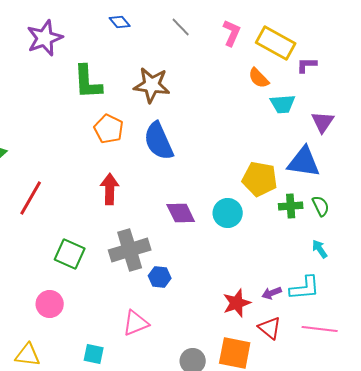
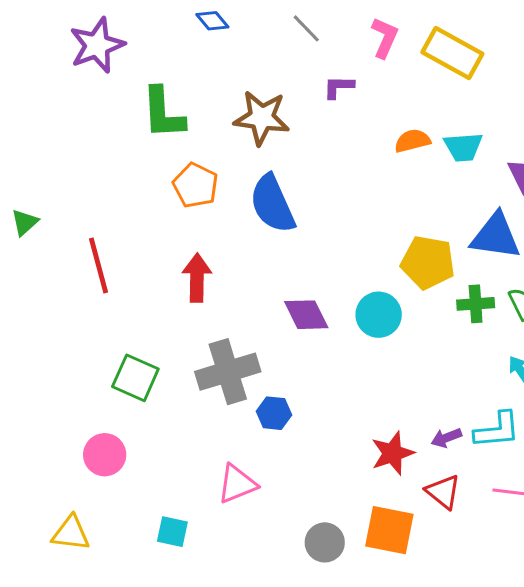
purple L-shape: (307, 65) -> (339, 87), moved
orange semicircle: (259, 78) -> (412, 141), moved, turned 120
red line: (31, 198) -> (98, 265), moved, turned -45

